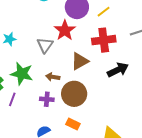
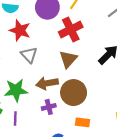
red star: (65, 30) -> (20, 30), moved
red cross: (104, 40) -> (71, 30), moved
brown arrow: (53, 77) -> (47, 83), size x1.5

